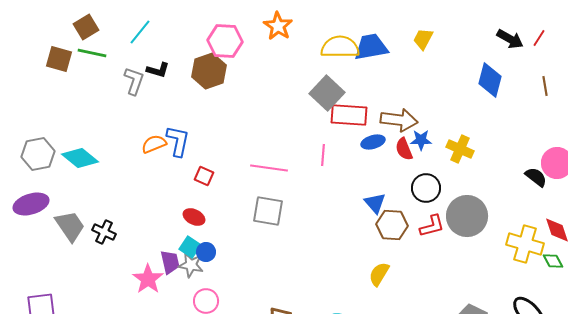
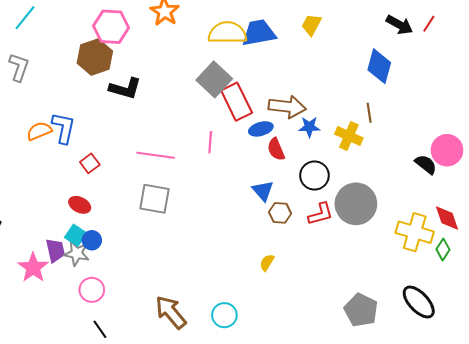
black L-shape: (158, 70) -> (125, 88), moved, size x1.4
brown line: (545, 86) -> (369, 113), moved
red rectangle: (349, 115) -> (237, 102), turned 60
red semicircle: (404, 149) -> (276, 149), moved
red square: (204, 176) -> (90, 163), turned 30
brown hexagon: (392, 225) -> (280, 213), size x0.7
green diamond: (553, 261) -> (443, 249), turned 60
yellow semicircle: (379, 274) -> (267, 263), size x0.7

